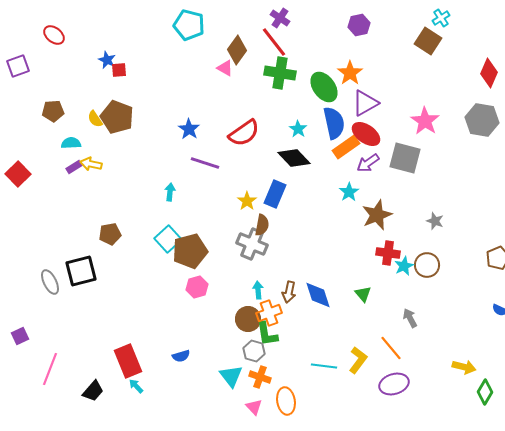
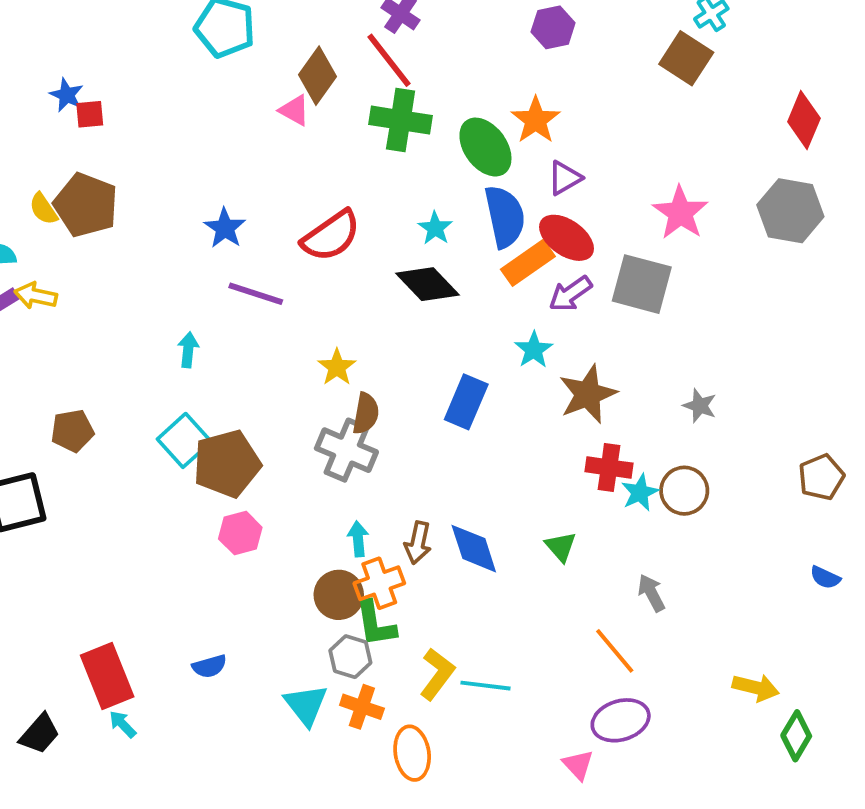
purple triangle: (365, 103) -> (565, 178), size x0.7
blue rectangle: (275, 194) -> (466, 402), moved
yellow L-shape: (358, 360) -> (437, 674), moved
pink triangle: (254, 407) -> (578, 765), moved

